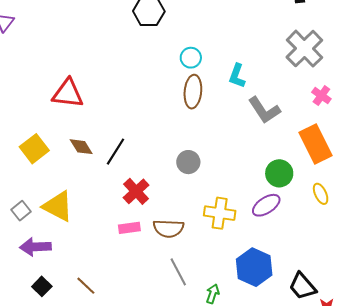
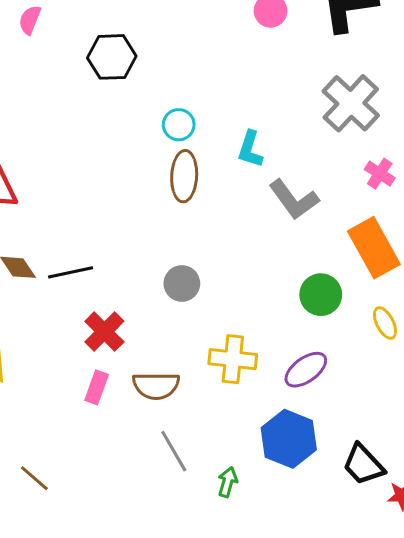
black line: (116, 152) -> (71, 272), turned 48
purple ellipse: (266, 205) -> (306, 370), moved
pink rectangle: (129, 228) -> (97, 387), turned -60

